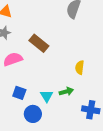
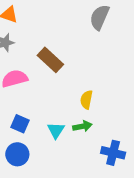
yellow semicircle: (80, 67) -> (86, 100), moved
blue circle: (33, 114) -> (17, 154), moved

